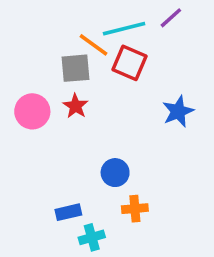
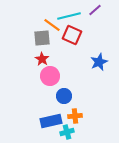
pink circle: (32, 111) -> (50, 76), moved
blue rectangle: (68, 212) -> (51, 121), moved, size x1.5
cyan cross: (92, 237) -> (67, 132), moved

